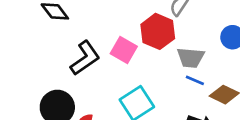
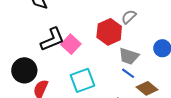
pink square: (124, 50) -> (71, 44), moved

